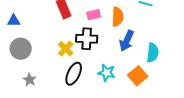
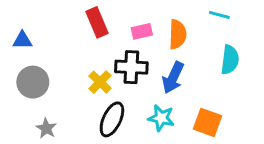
blue arrow: (127, 41) -> (173, 78), moved
cyan semicircle: (153, 53) -> (230, 60), moved
orange square: (138, 76) -> (207, 122), turned -30

